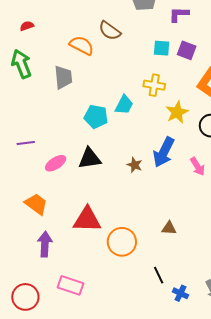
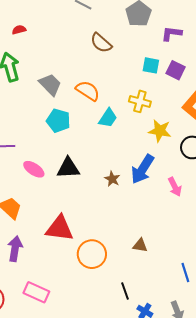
orange semicircle: (82, 45) -> (88, 91), moved
gray trapezoid: (63, 77) -> (50, 85), turned -45
yellow star: (177, 112) -> (160, 131), turned 30
cyan pentagon: (96, 117) -> (58, 121), moved
pink ellipse: (56, 163) -> (34, 169), turned 60

